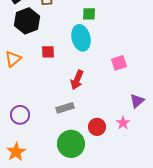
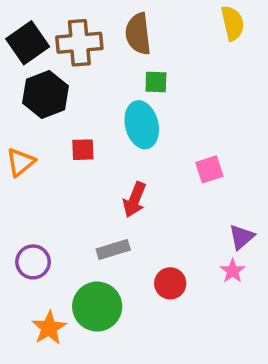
pink star: (123, 123) -> (233, 271), moved
green circle: (71, 144) -> (97, 307), moved
orange star: (16, 152) -> (49, 328), moved

